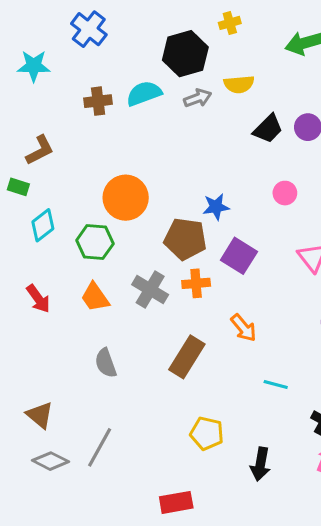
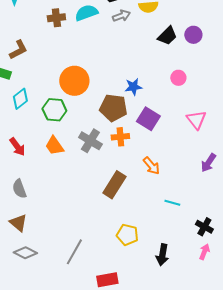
gray semicircle: (106, 363) -> (19, 189), moved
gray line: (100, 447) -> (74, 252), moved

